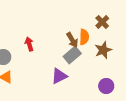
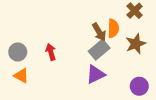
red arrow: (29, 44) -> (51, 52), moved
purple triangle: (59, 76) -> (96, 74), moved

